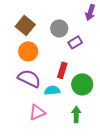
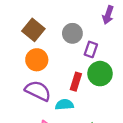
purple rectangle: (75, 42) -> (91, 49), turned -40
green circle: (82, 84) -> (100, 74), moved

